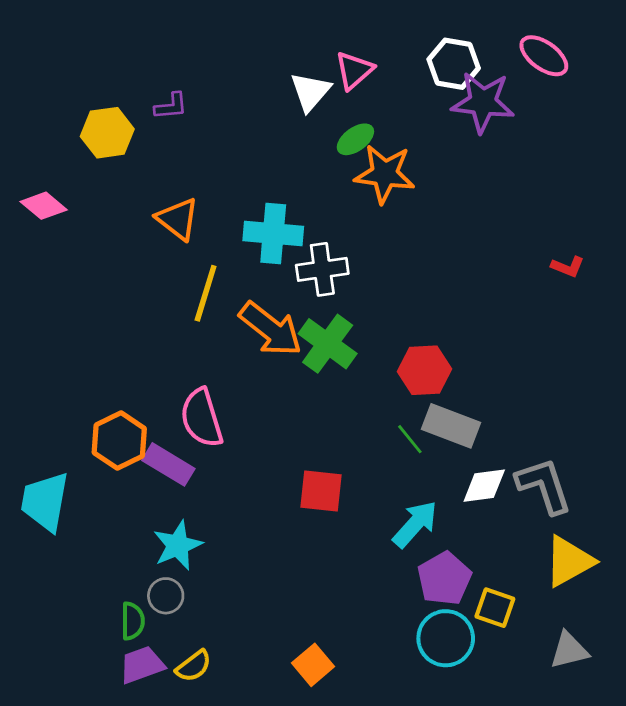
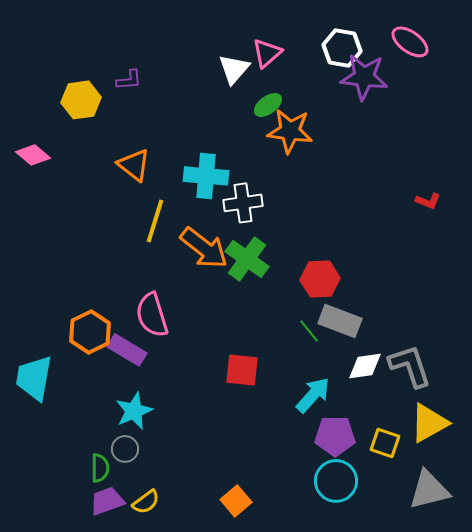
purple pentagon: (444, 579) -> (335, 436), turned 30
yellow square: (495, 608) -> (385, 443), moved
gray triangle: (569, 650) -> (429, 490), size x1.4

